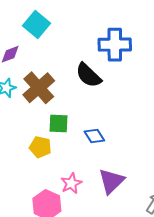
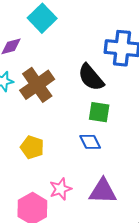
green square: (58, 124) -> (99, 112), moved
purple triangle: (111, 181) -> (103, 191), turned 40

